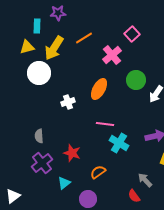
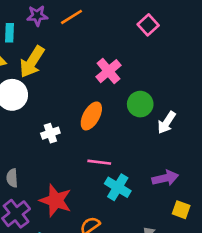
pink square: (132, 34) -> (148, 25), moved
orange line: (84, 38) -> (72, 17), moved
red star: (72, 153) -> (56, 200), size x1.4

